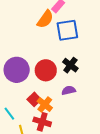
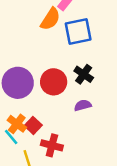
red square: (34, 99) -> (33, 125), moved
orange cross: (45, 105) -> (17, 124), moved

